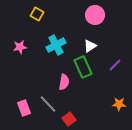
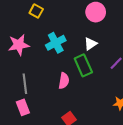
pink star: (20, 47) -> (19, 45), size x1.5
gray line: (48, 104) -> (25, 84), moved, turned 36

